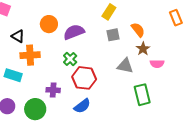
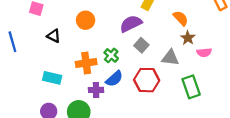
purple semicircle: (74, 32) -> (131, 24), moved
gray square: (113, 35) -> (141, 45), moved, turned -32
orange cross: (30, 55) -> (86, 63), moved
red hexagon: (84, 78) -> (147, 80), moved
blue semicircle: (82, 106) -> (114, 79), moved

